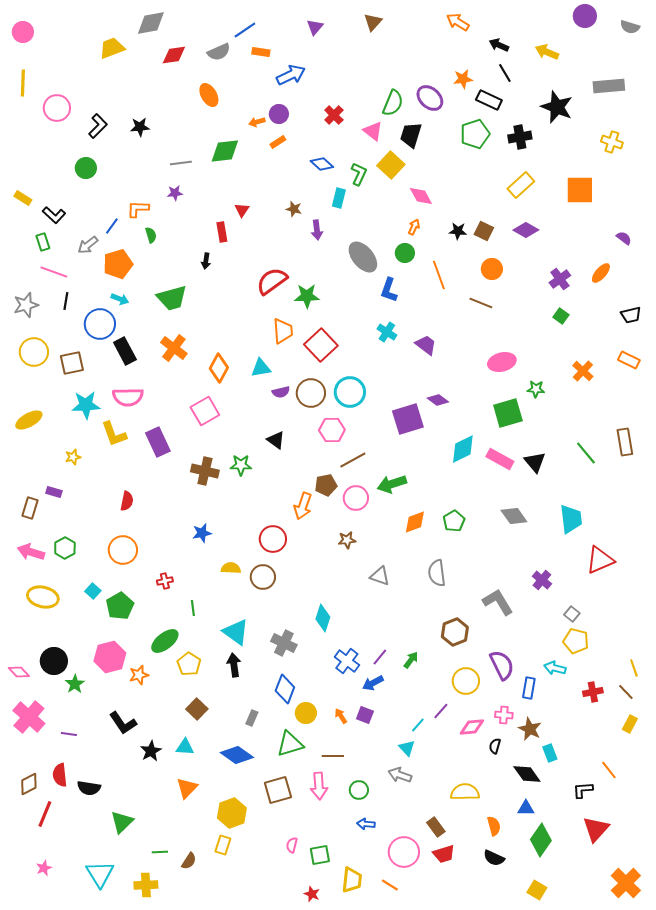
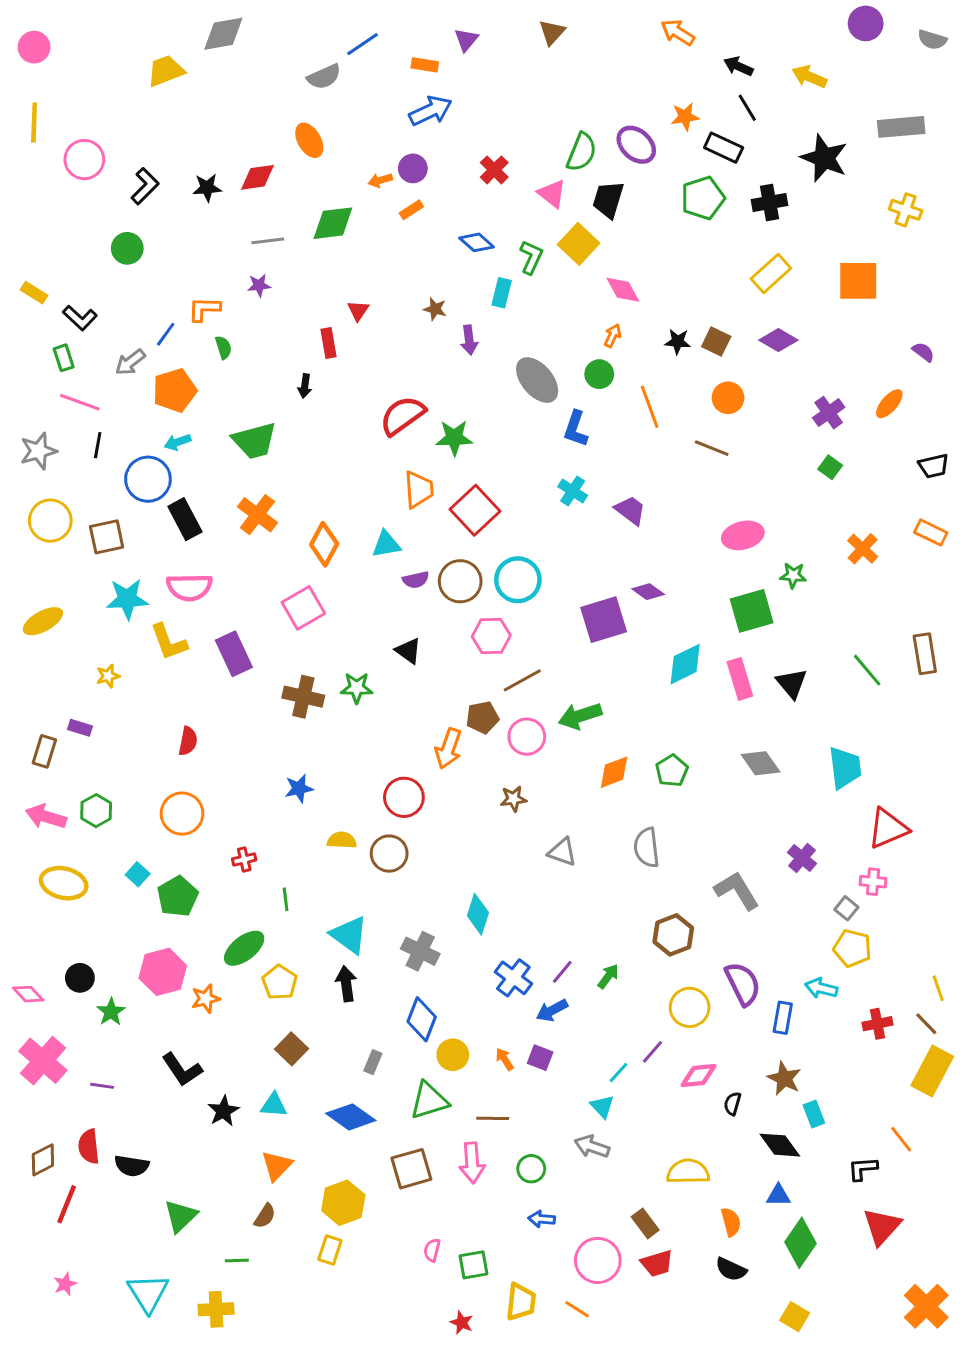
orange rectangle: (261, 52) -> (425, 65), moved
red diamond: (174, 55) -> (257, 177), moved
cyan arrow: (120, 299) -> (178, 442), turned 138
pink rectangle: (500, 459) -> (740, 679), turned 44
black circle: (54, 661) -> (80, 978), size x0.7
pink cross: (504, 715) -> (873, 882), moved
yellow rectangle: (630, 724) -> (932, 1071), size x1.8
brown semicircle: (189, 861) -> (265, 1216), moved

